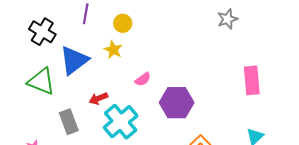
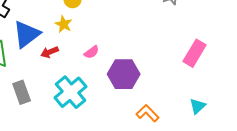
pink rectangle: (252, 80) -> (195, 53), turned 36
red arrow: (98, 98) -> (50, 52), moved

